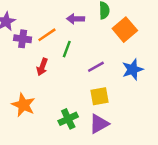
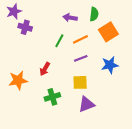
orange line: (47, 35) -> (80, 39), moved
red arrow: (42, 67) -> (45, 69), moved
orange star: (23, 105) -> (18, 80), turned 30
purple triangle: (99, 124) -> (86, 104), moved

